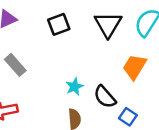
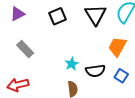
black semicircle: (105, 97) -> (95, 71), turned -54
blue square: (128, 117) -> (121, 76), moved

